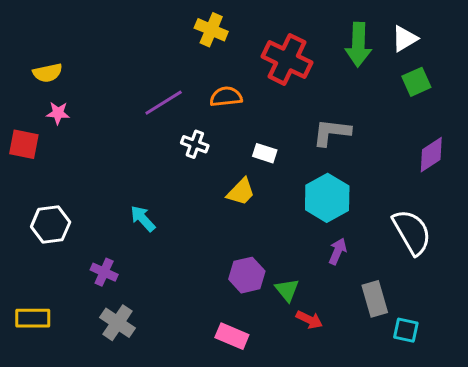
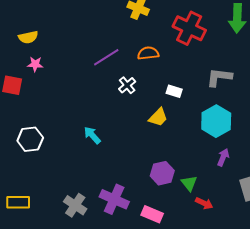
white cross: (195, 144) -> (127, 85), turned 30
purple cross: (104, 272) -> (114, 199), moved, size x1.6

